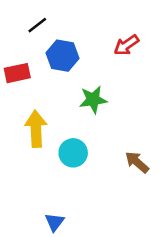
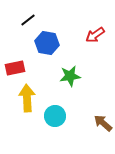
red rectangle: (17, 73) -> (15, 68), moved

